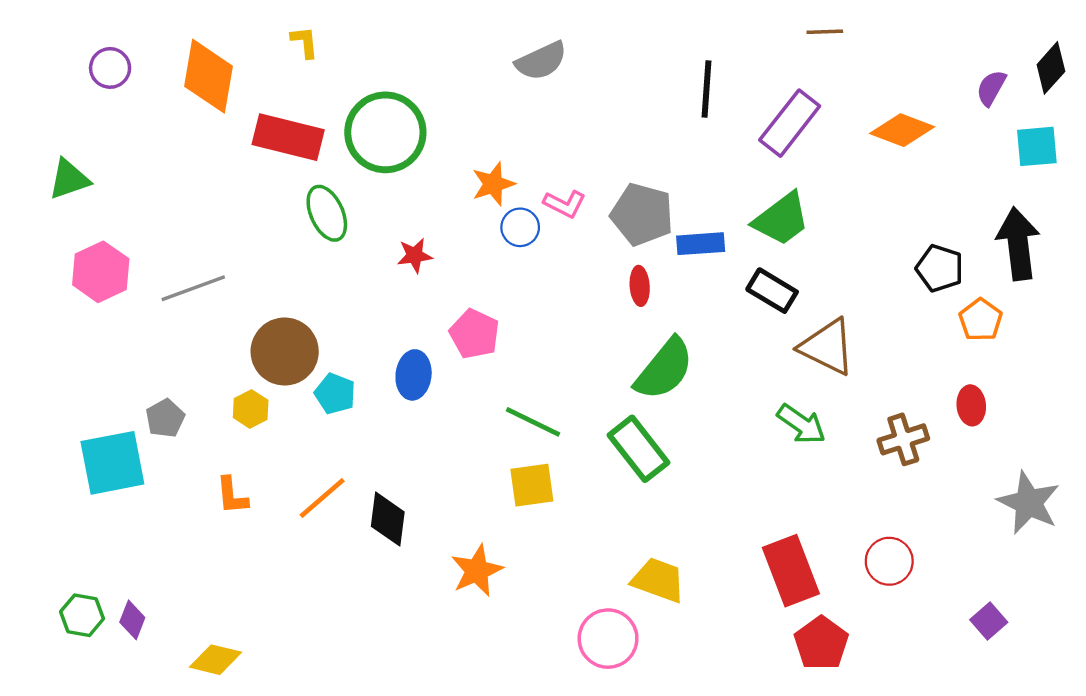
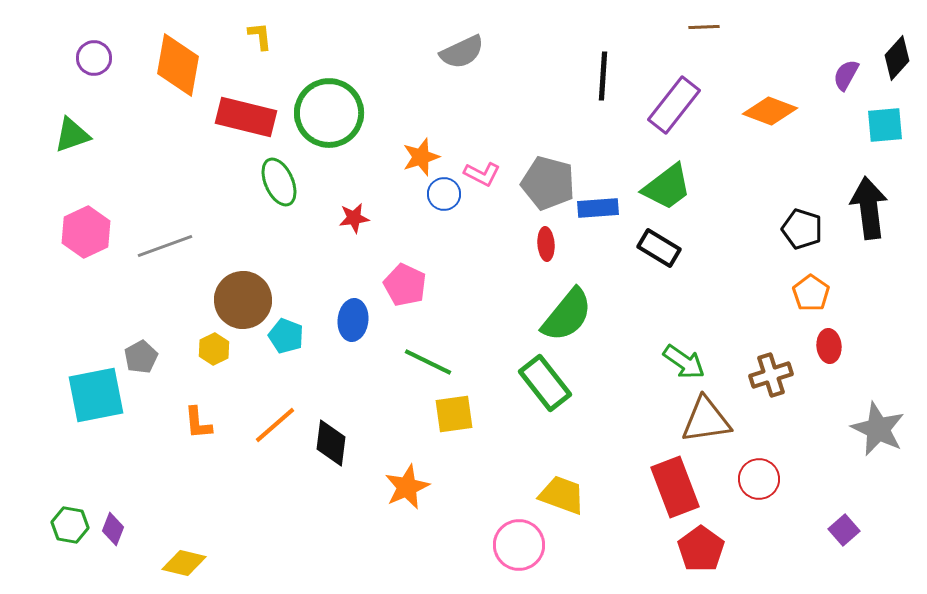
green triangle: (69, 179) -> (72, 135), moved
orange pentagon: (981, 320) -> (811, 293), moved
brown triangle: (827, 347) -> (706, 420), moved, turned -34
green line: (533, 422) -> (428, 362), moved

